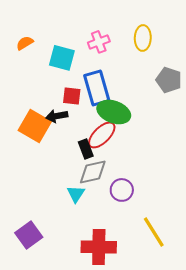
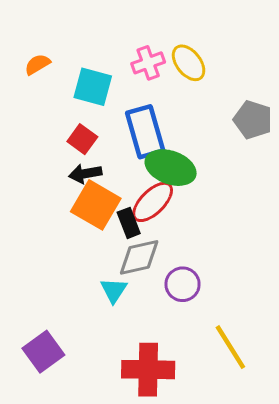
yellow ellipse: (143, 38) -> (189, 63), moved, turned -40
red square: (72, 96) -> (82, 139), moved, turned 30
orange square: (35, 126) -> (96, 205), moved

